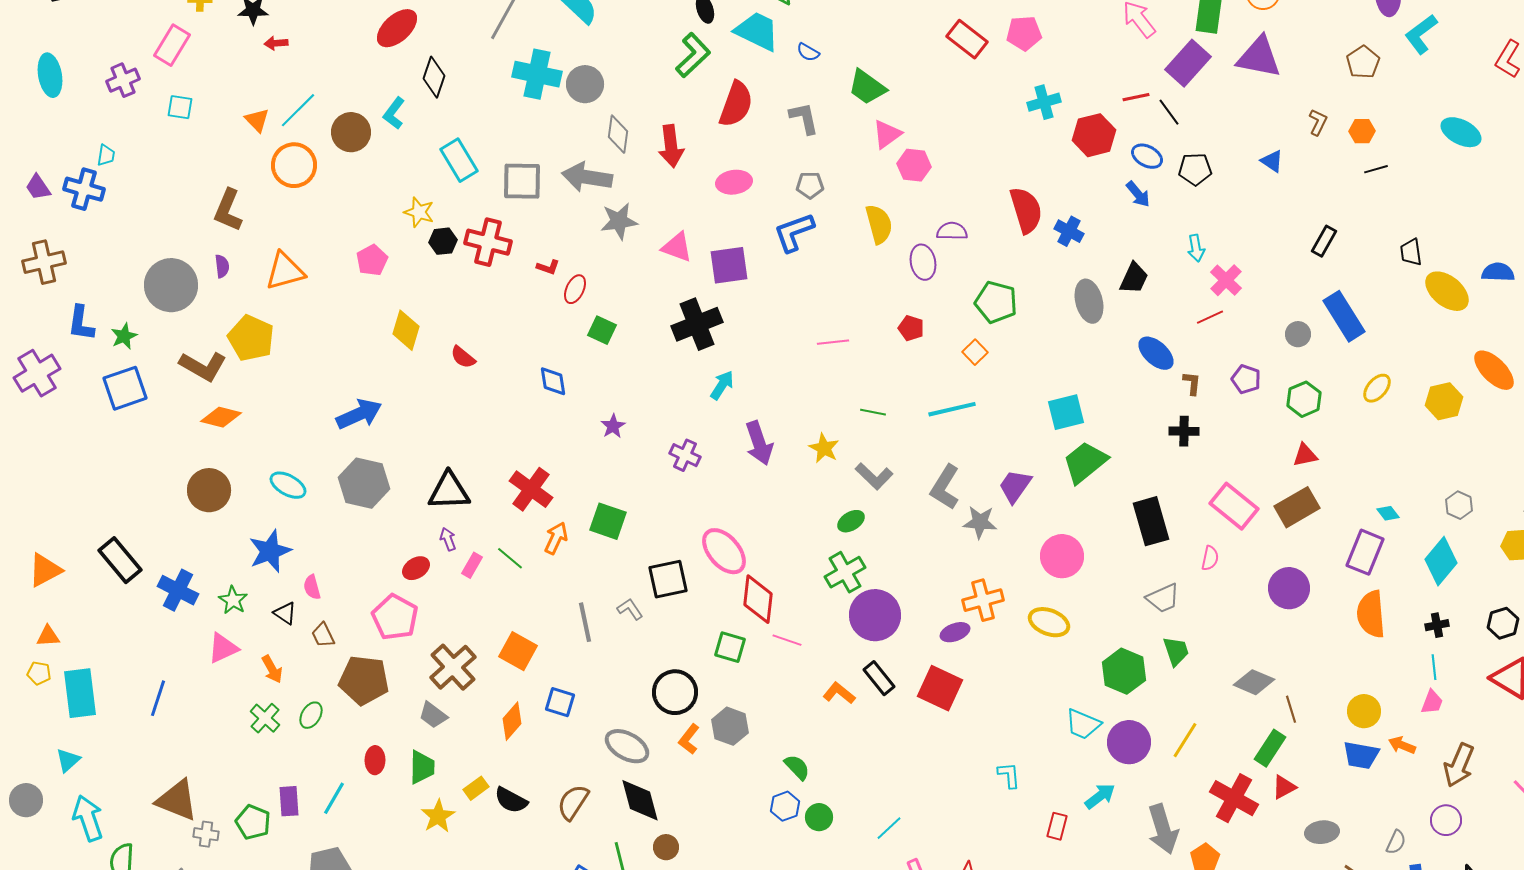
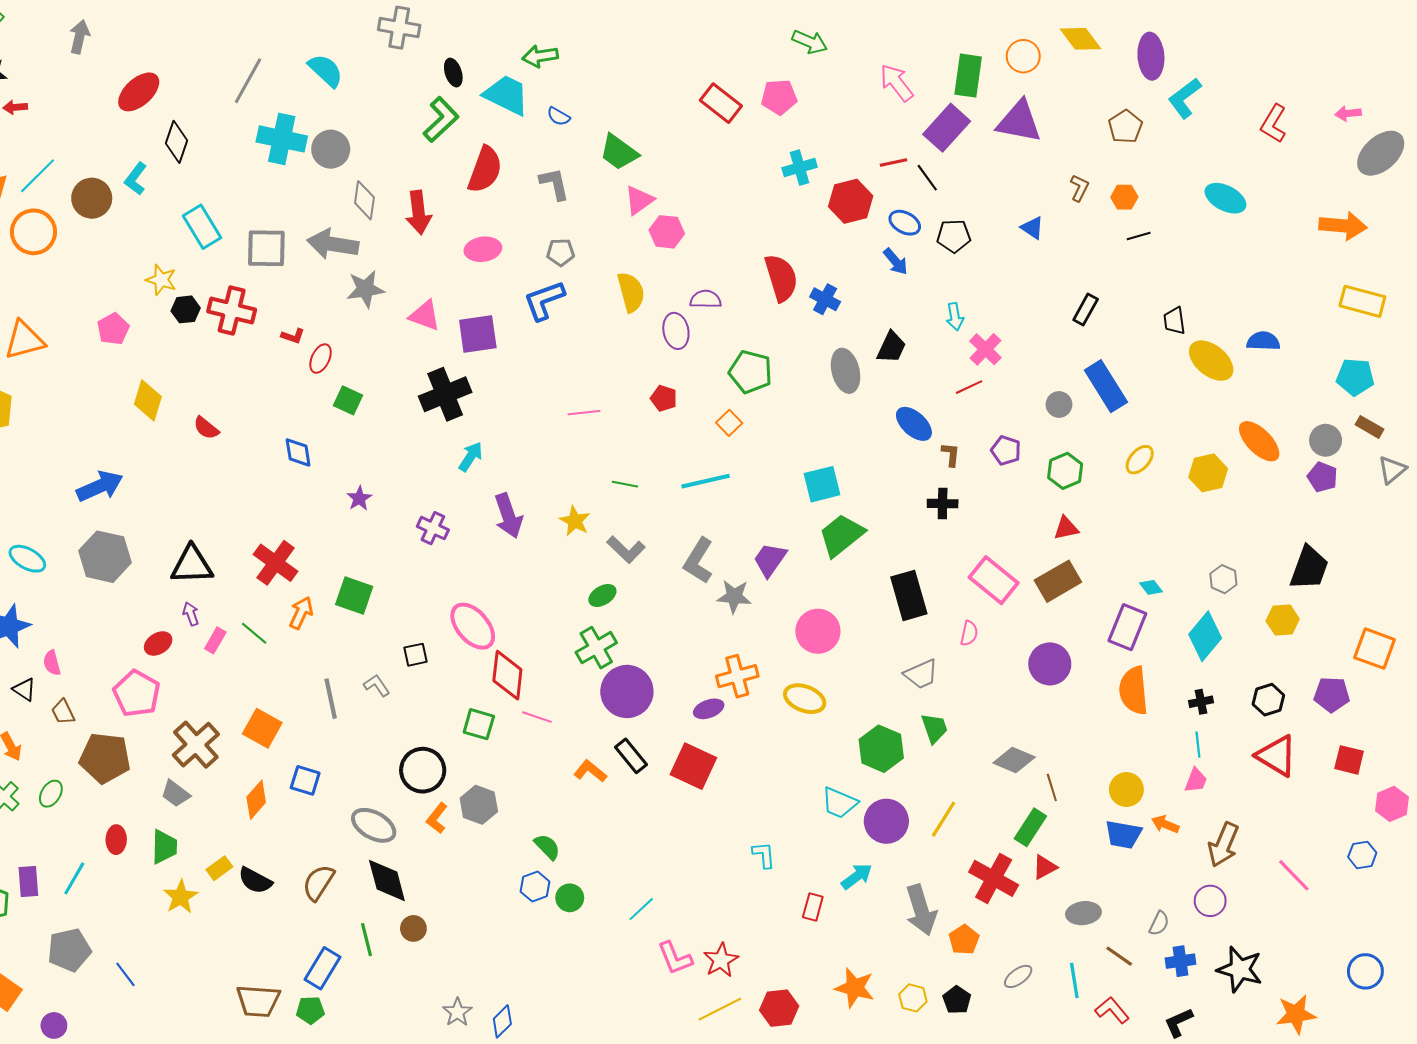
black square: (668, 579) -> (416, 655), size x0.6

